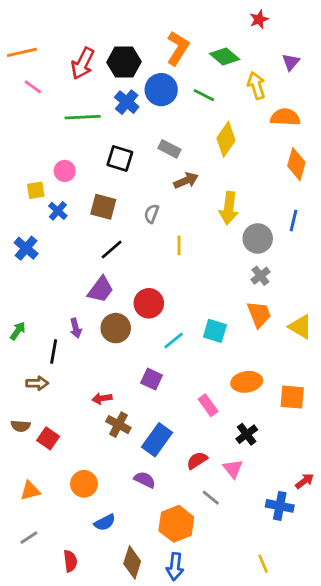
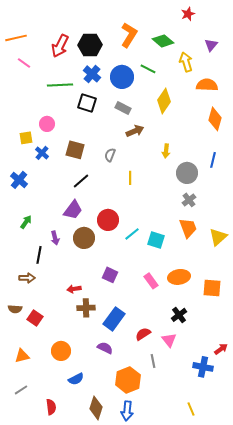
blue circle: (161, 90) -> (122, 77), moved
black square: (120, 159) -> (87, 103), moved
yellow arrow: (229, 208) -> (166, 151), size x0.6
yellow triangle: (300, 327) -> (218, 237), turned 48
green arrow: (18, 331) -> (26, 222), moved
cyan line: (174, 340) -> (132, 234), moved
pink rectangle: (208, 405) -> (151, 281), moved
brown cross: (118, 425) -> (86, 308), turned -30
gray line: (211, 498) -> (153, 361), turned 40

